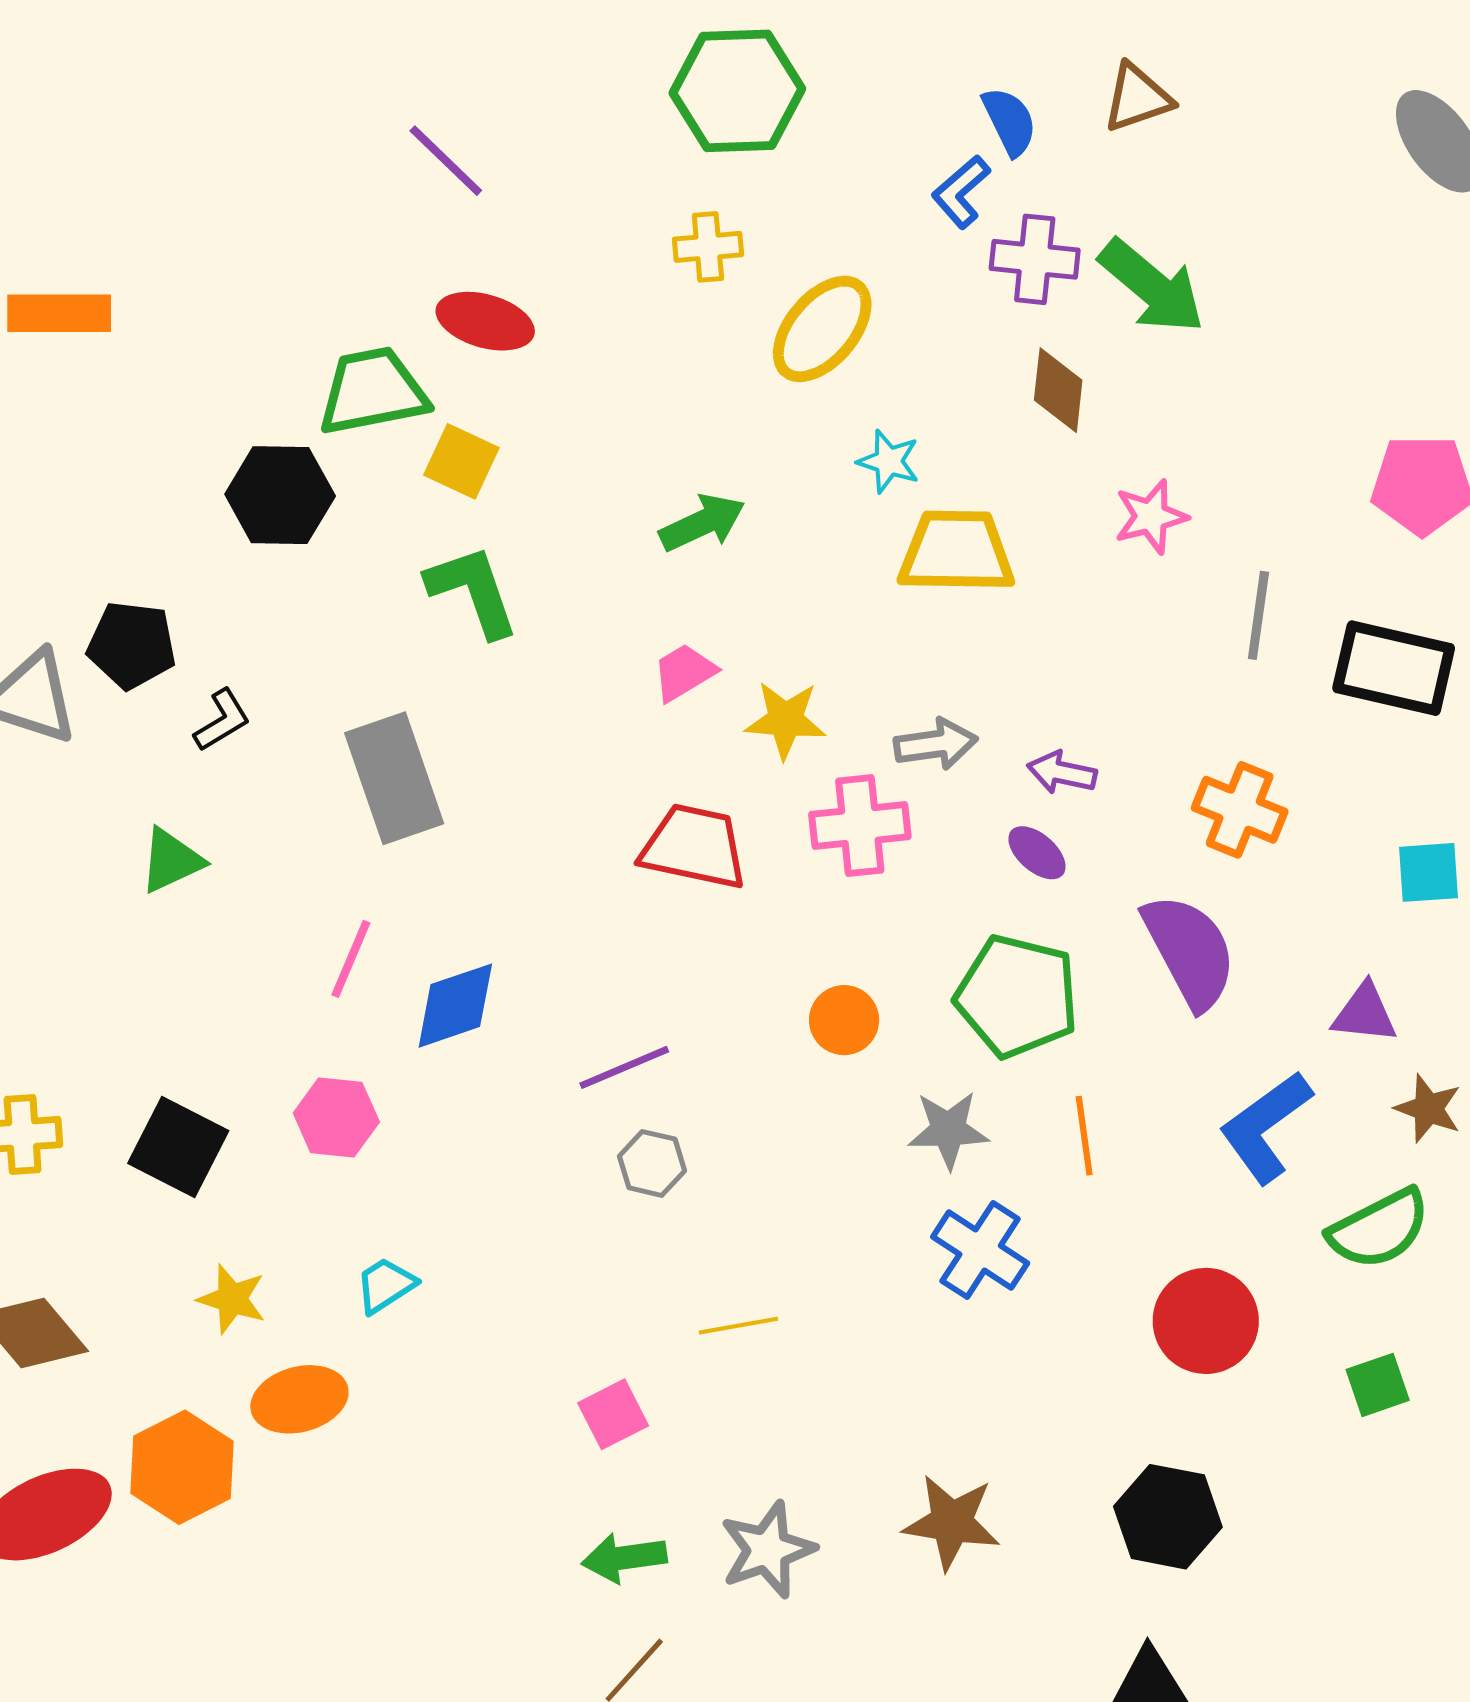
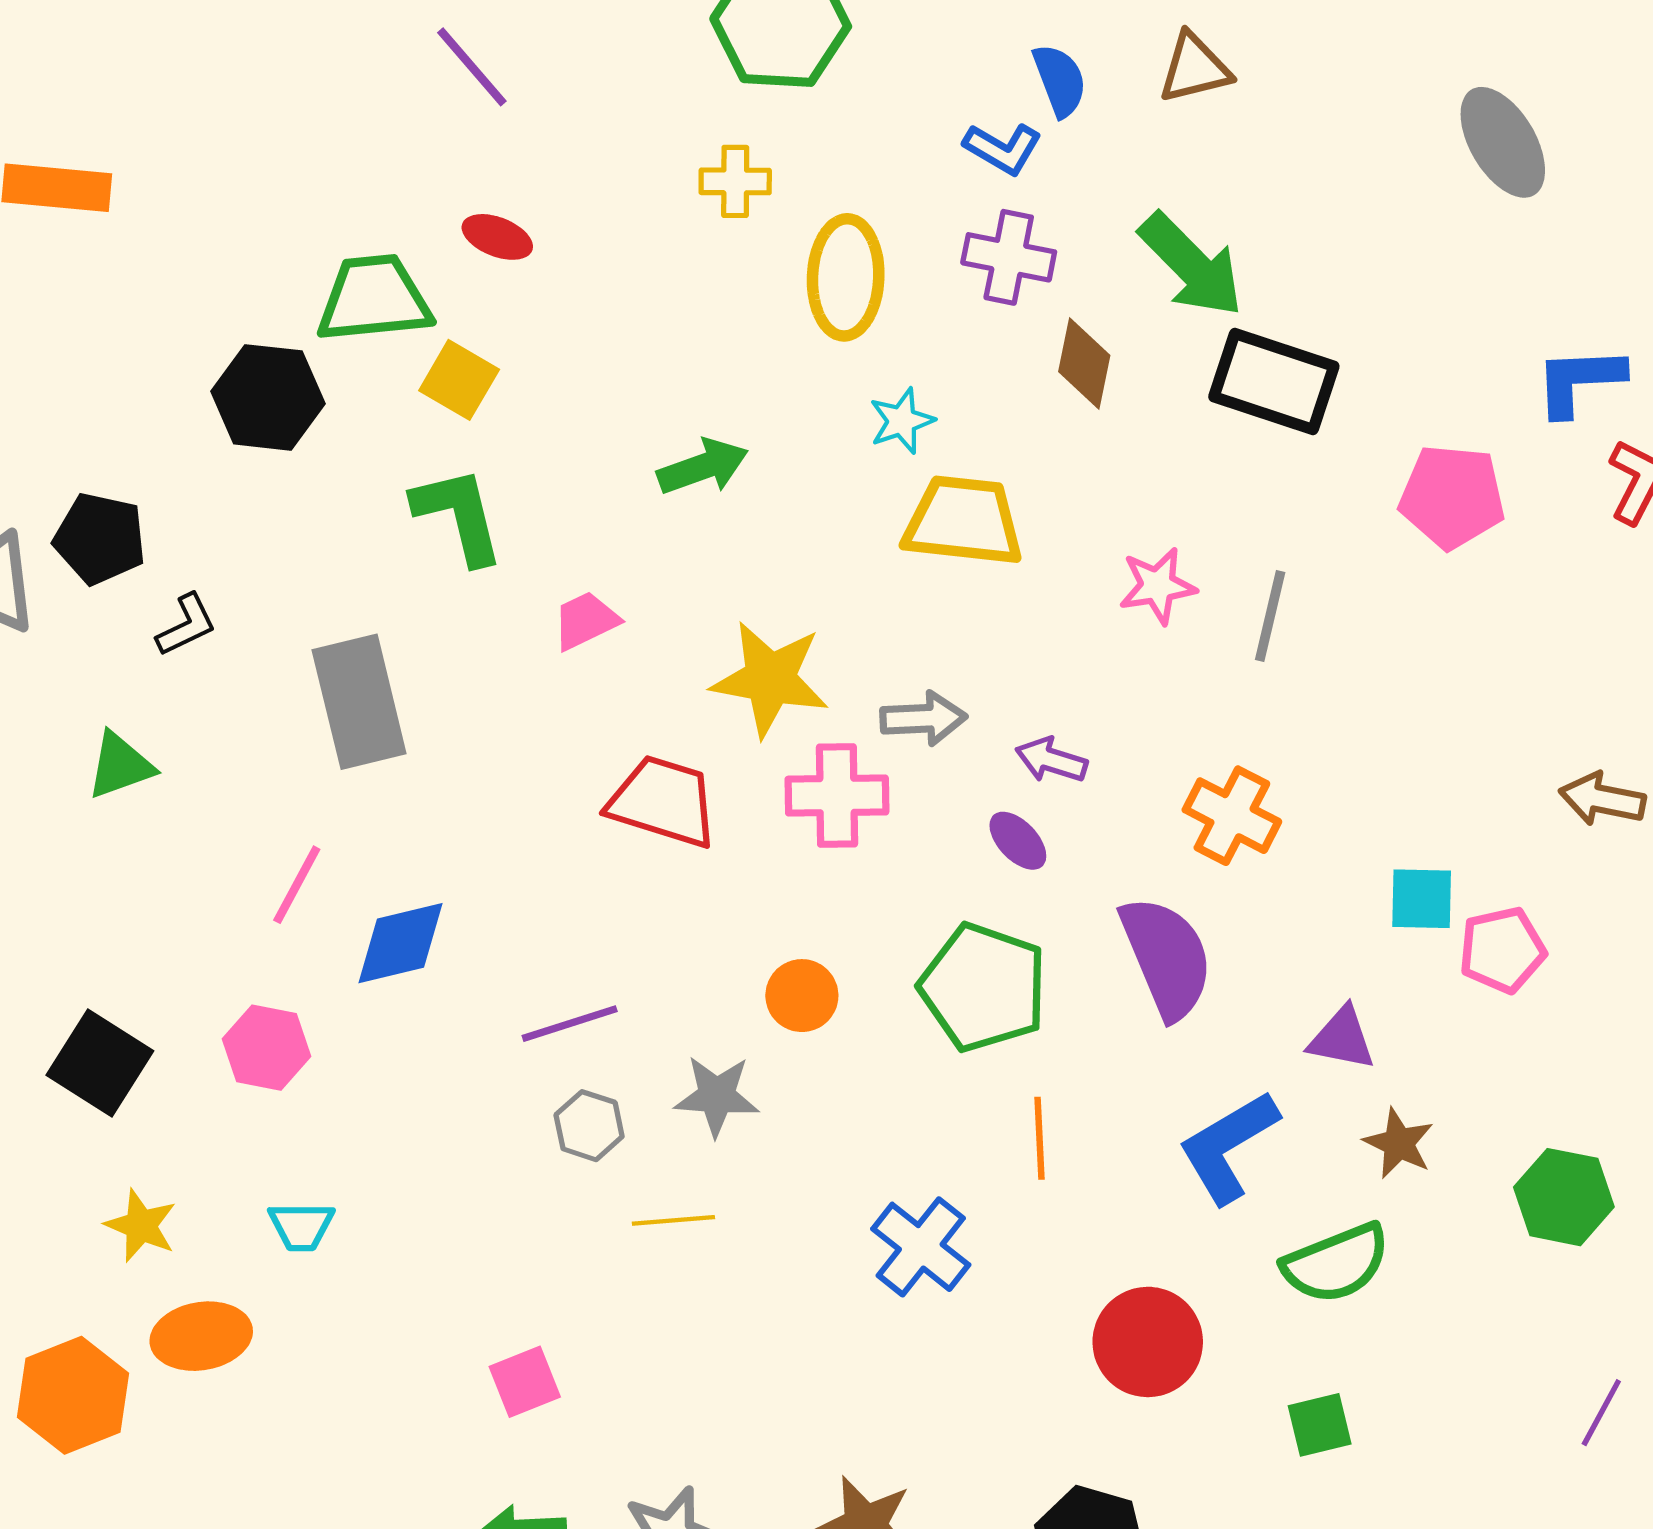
blue L-shape: (961, 192) -> (1003, 149), turned -114
purple cross: (1035, 259) -> (1009, 257), moved
red ellipse: (485, 321) -> (497, 237), size x0.7
yellow ellipse: (822, 329) -> (846, 277), turned -43
cyan star: (889, 461) -> (902, 421), turned 30
pink star: (1151, 517) -> (1158, 586), moved
black rectangle: (1394, 668) -> (1274, 382), moved
pink trapezoid: (684, 672) -> (586, 621), moved
yellow star: (785, 720) -> (770, 679), size x1.4
gray star: (948, 1130) -> (717, 1096), moved
cyan trapezoid: (386, 1285) -> (301, 1226), turned -152
yellow line: (738, 1326) -> (673, 1220), moved

